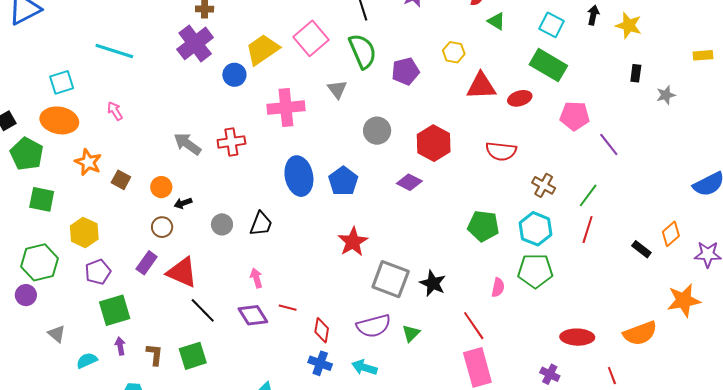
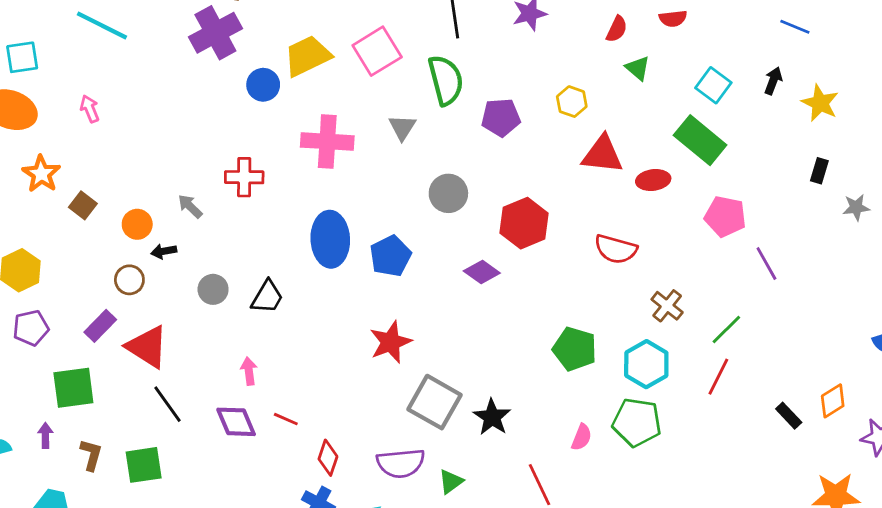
gray arrow: (187, 144) -> (190, 206), moved, size x0.7
green square: (115, 310) -> (73, 388), moved

